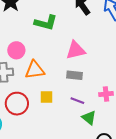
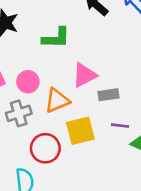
pink triangle: (76, 50) -> (84, 75), moved
yellow square: (47, 97) -> (80, 131), size x1.6

